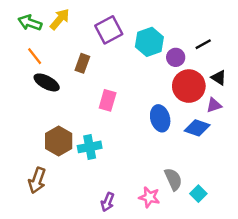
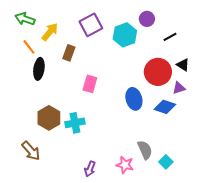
yellow arrow: (60, 19) -> (50, 32), moved
purple circle: (176, 57) -> (147, 19), moved
black ellipse: (47, 82) -> (39, 69), turned 70
brown arrow: (37, 180) -> (31, 151), turned -60

